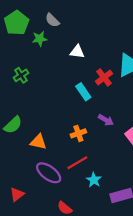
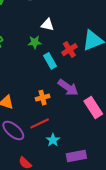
green star: (40, 39) -> (35, 42), moved
purple arrow: (106, 120) -> (68, 88), size x1.5

